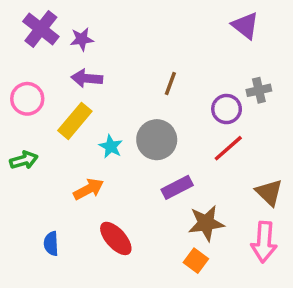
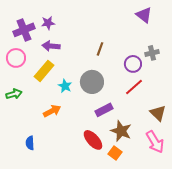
purple cross: (41, 29) -> (24, 30), moved, turned 30
brown star: (206, 223) -> (121, 131), turned 30
red ellipse: (116, 238) -> (93, 140), moved
pink arrow: (264, 242) -> (155, 142), turned -35

